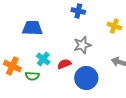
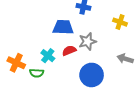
blue trapezoid: (32, 28) -> (63, 27), moved
red semicircle: (64, 64) -> (69, 51), moved

